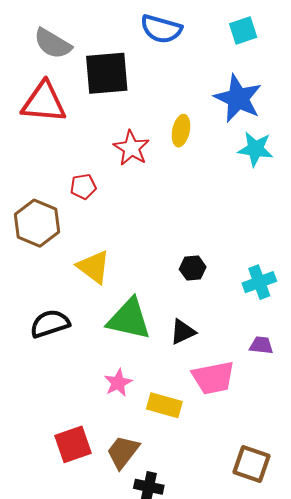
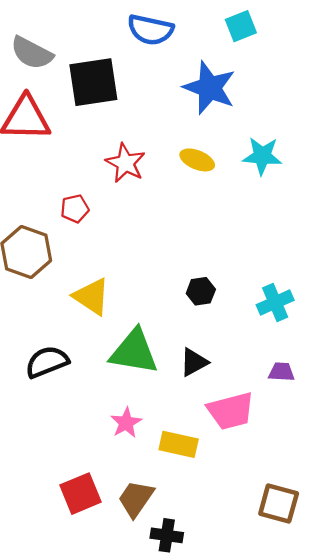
blue star: (238, 98) -> (209, 88), moved
yellow ellipse: (181, 131) -> (197, 160), moved, turned -76

